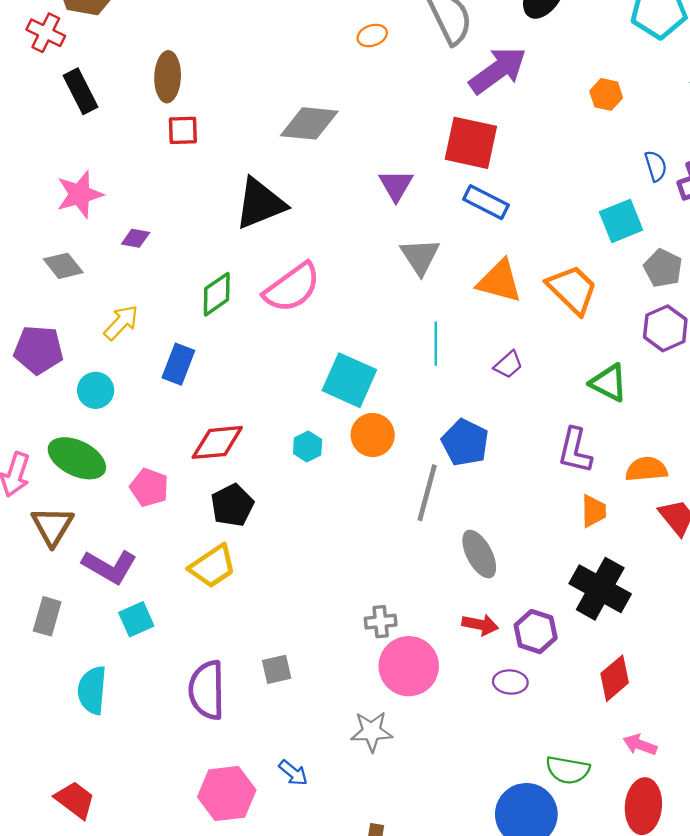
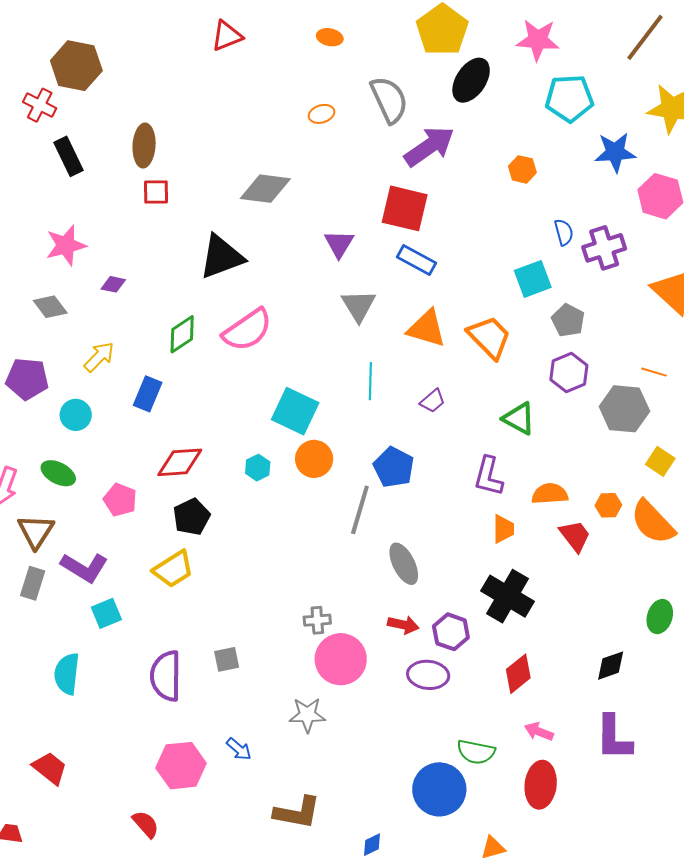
green ellipse: (77, 458) -> (58, 473), size x0.7
gray rectangle: (47, 616) -> (33, 583), moved
purple ellipse: (510, 682) -> (428, 675), size x1.4

